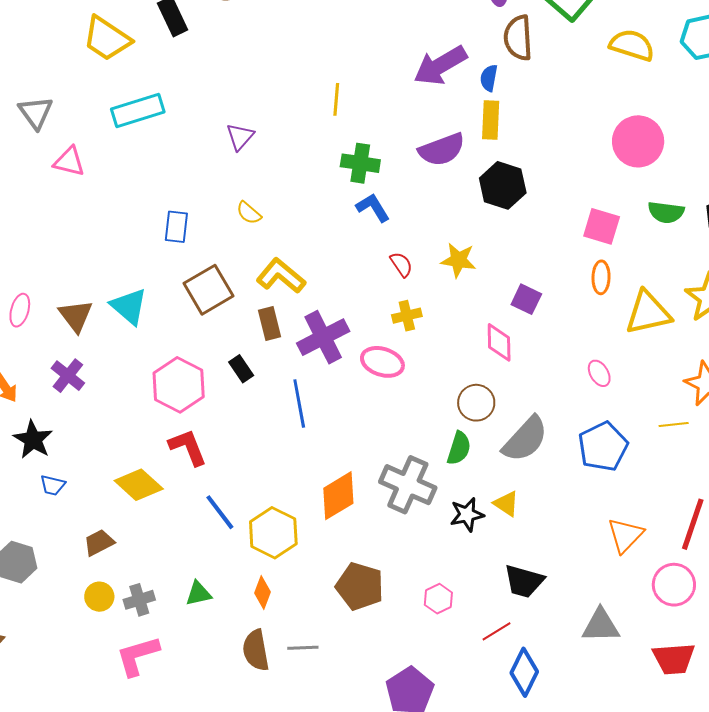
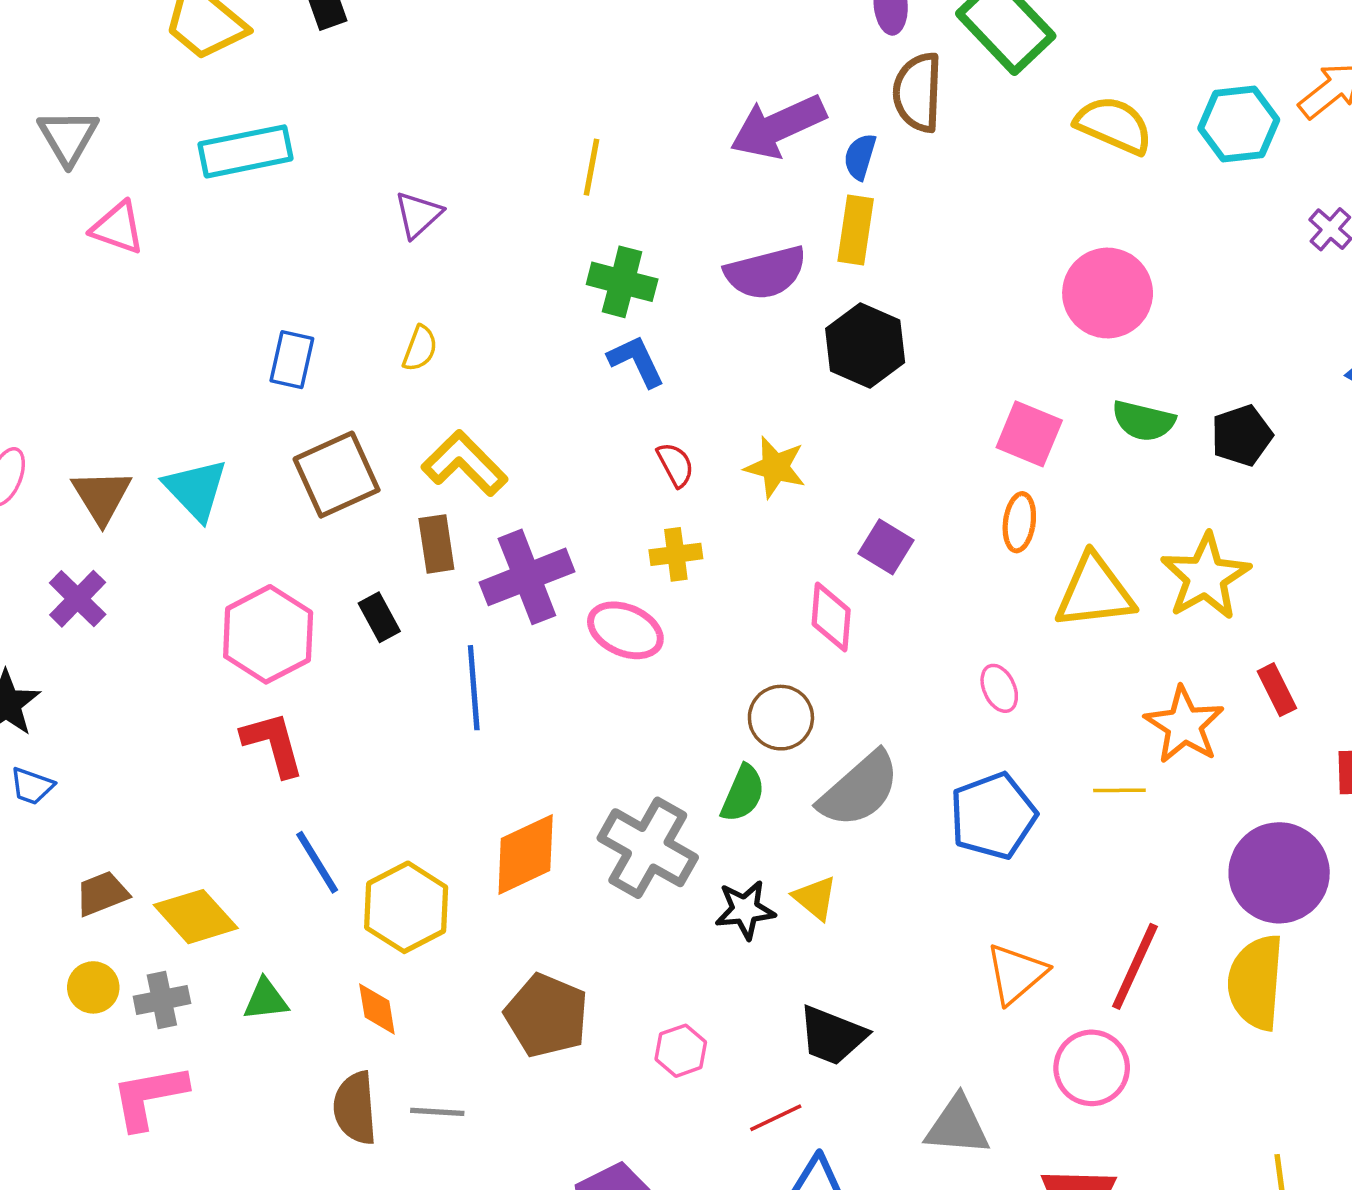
yellow semicircle: (249, 213) -> (420, 348), turned -116
yellow diamond: (139, 485) -> (196, 917), moved
orange diamond: (263, 592) -> (377, 1009), turned -36

